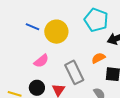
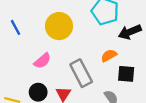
blue line: (33, 27) -> (15, 27), moved, turned 40

